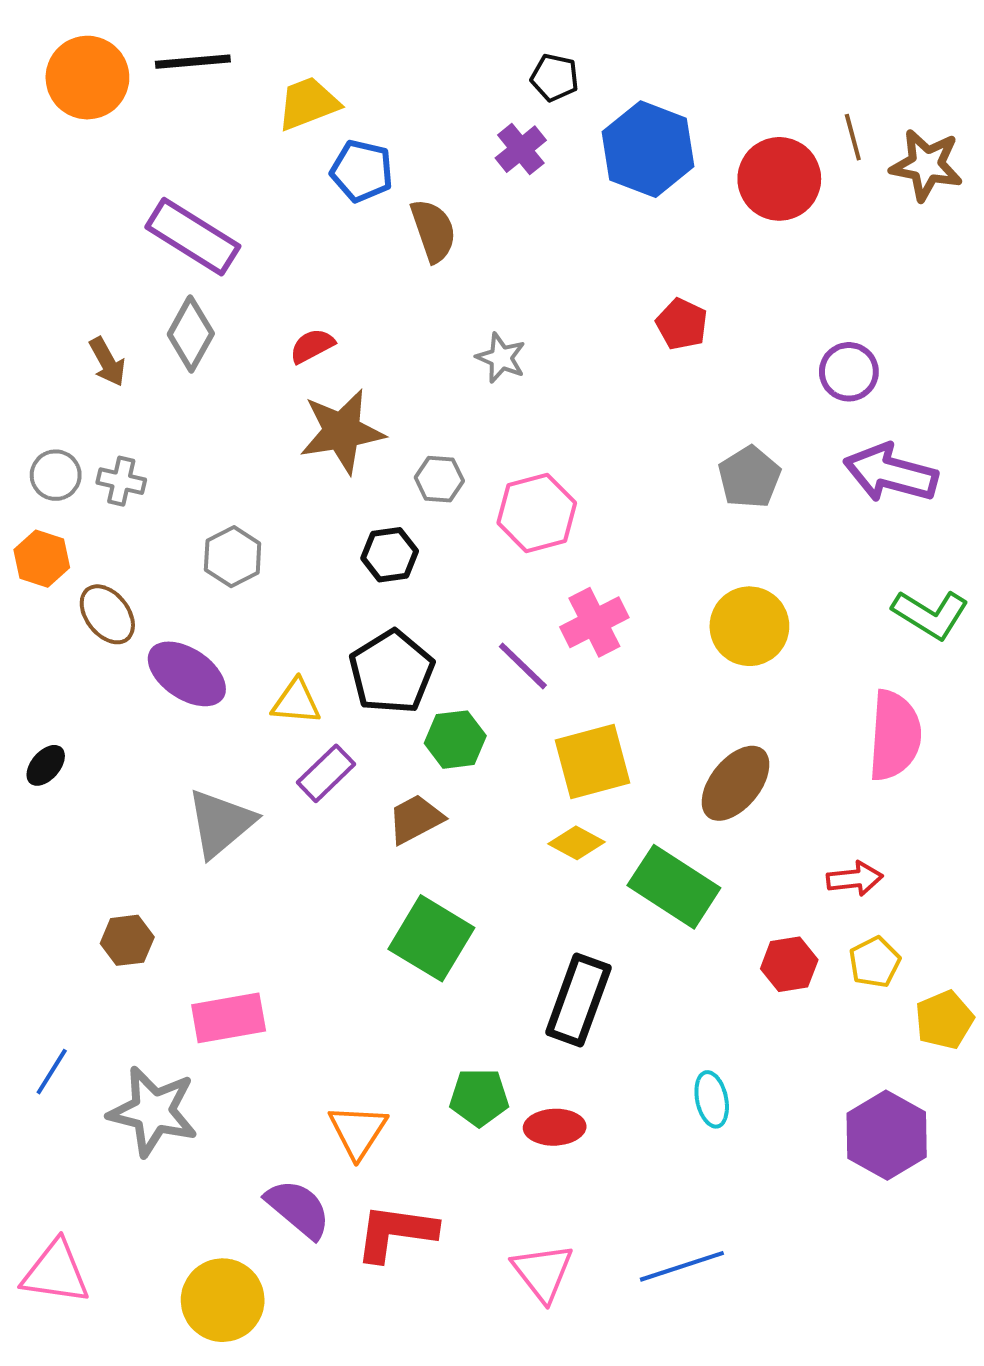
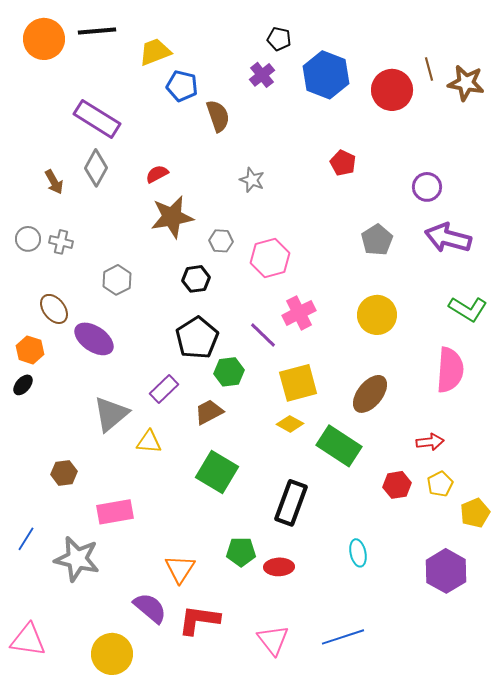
orange hexagon: (42, 559) -> (30, 350), moved
yellow triangle: (296, 702) -> (149, 442), moved

